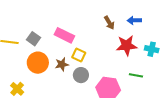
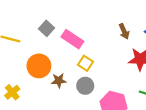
gray square: (33, 39) -> (47, 28), moved
brown star: (62, 64) -> (59, 81), moved

